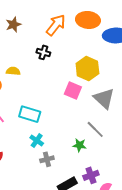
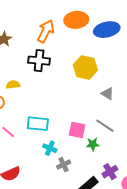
black cross: (43, 52) -> (39, 61), size x1.5
pink square: (73, 90) -> (77, 130), moved
gray triangle: (104, 98) -> (108, 94), size x0.6

